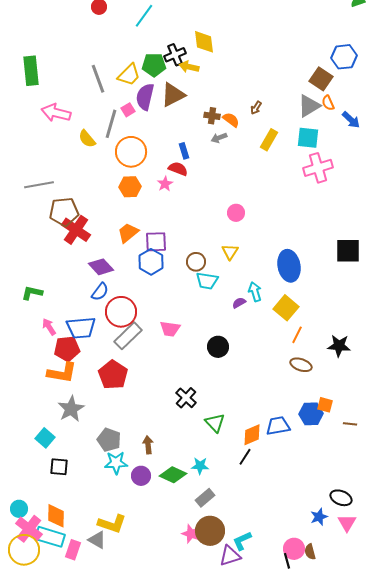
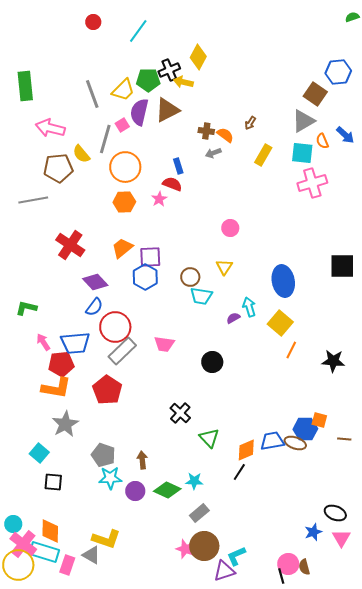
yellow diamond: (204, 42) -> (198, 57), turned 35
orange semicircle: (328, 103) -> (322, 141), moved
brown pentagon: (64, 212) -> (58, 168), moved
brown ellipse: (301, 365) -> (295, 443), moved

